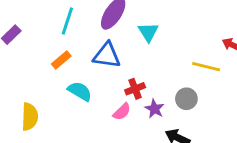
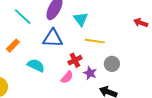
cyan line: (67, 21) -> (23, 17), turned -60
orange rectangle: (61, 60) -> (13, 46), moved
yellow line: (206, 67) -> (95, 41), moved

